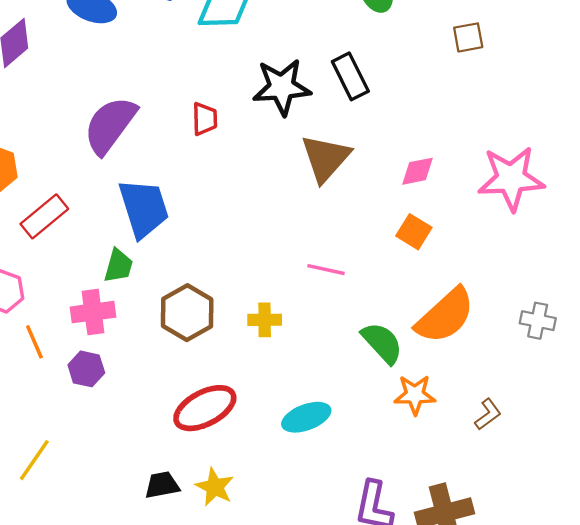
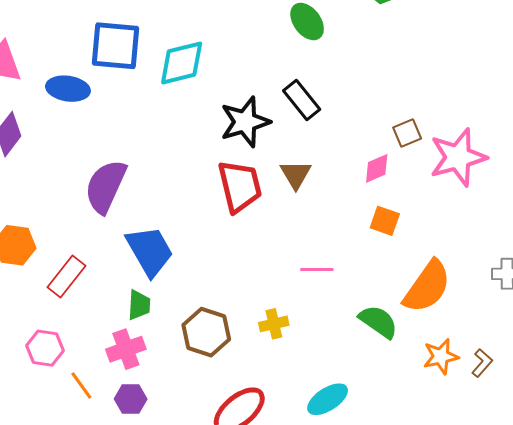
brown square: (468, 37) -> (407, 133), moved
red trapezoid: (205, 119) -> (240, 186), moved, size x1.8
brown triangle: (326, 158) -> (296, 174), size x0.7
orange star: (415, 395) -> (441, 356), moved

